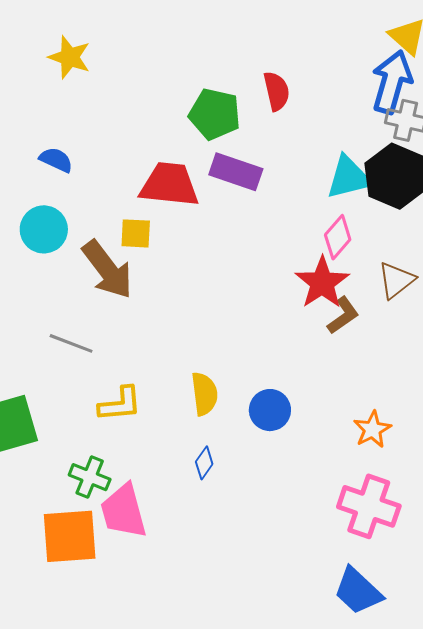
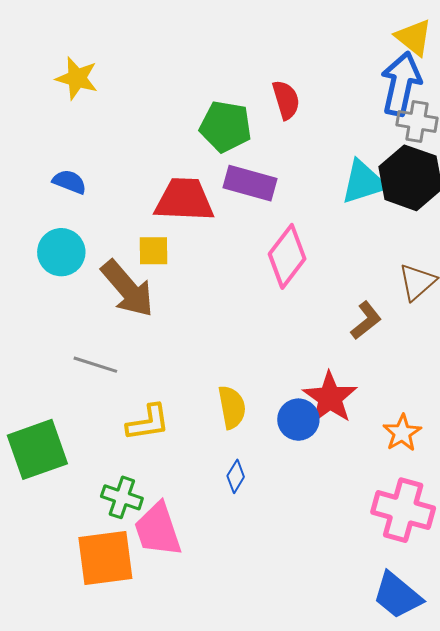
pink diamond: (338, 237) -> (287, 256), moved, size x1.4
red star: (322, 283) -> (330, 398), moved

